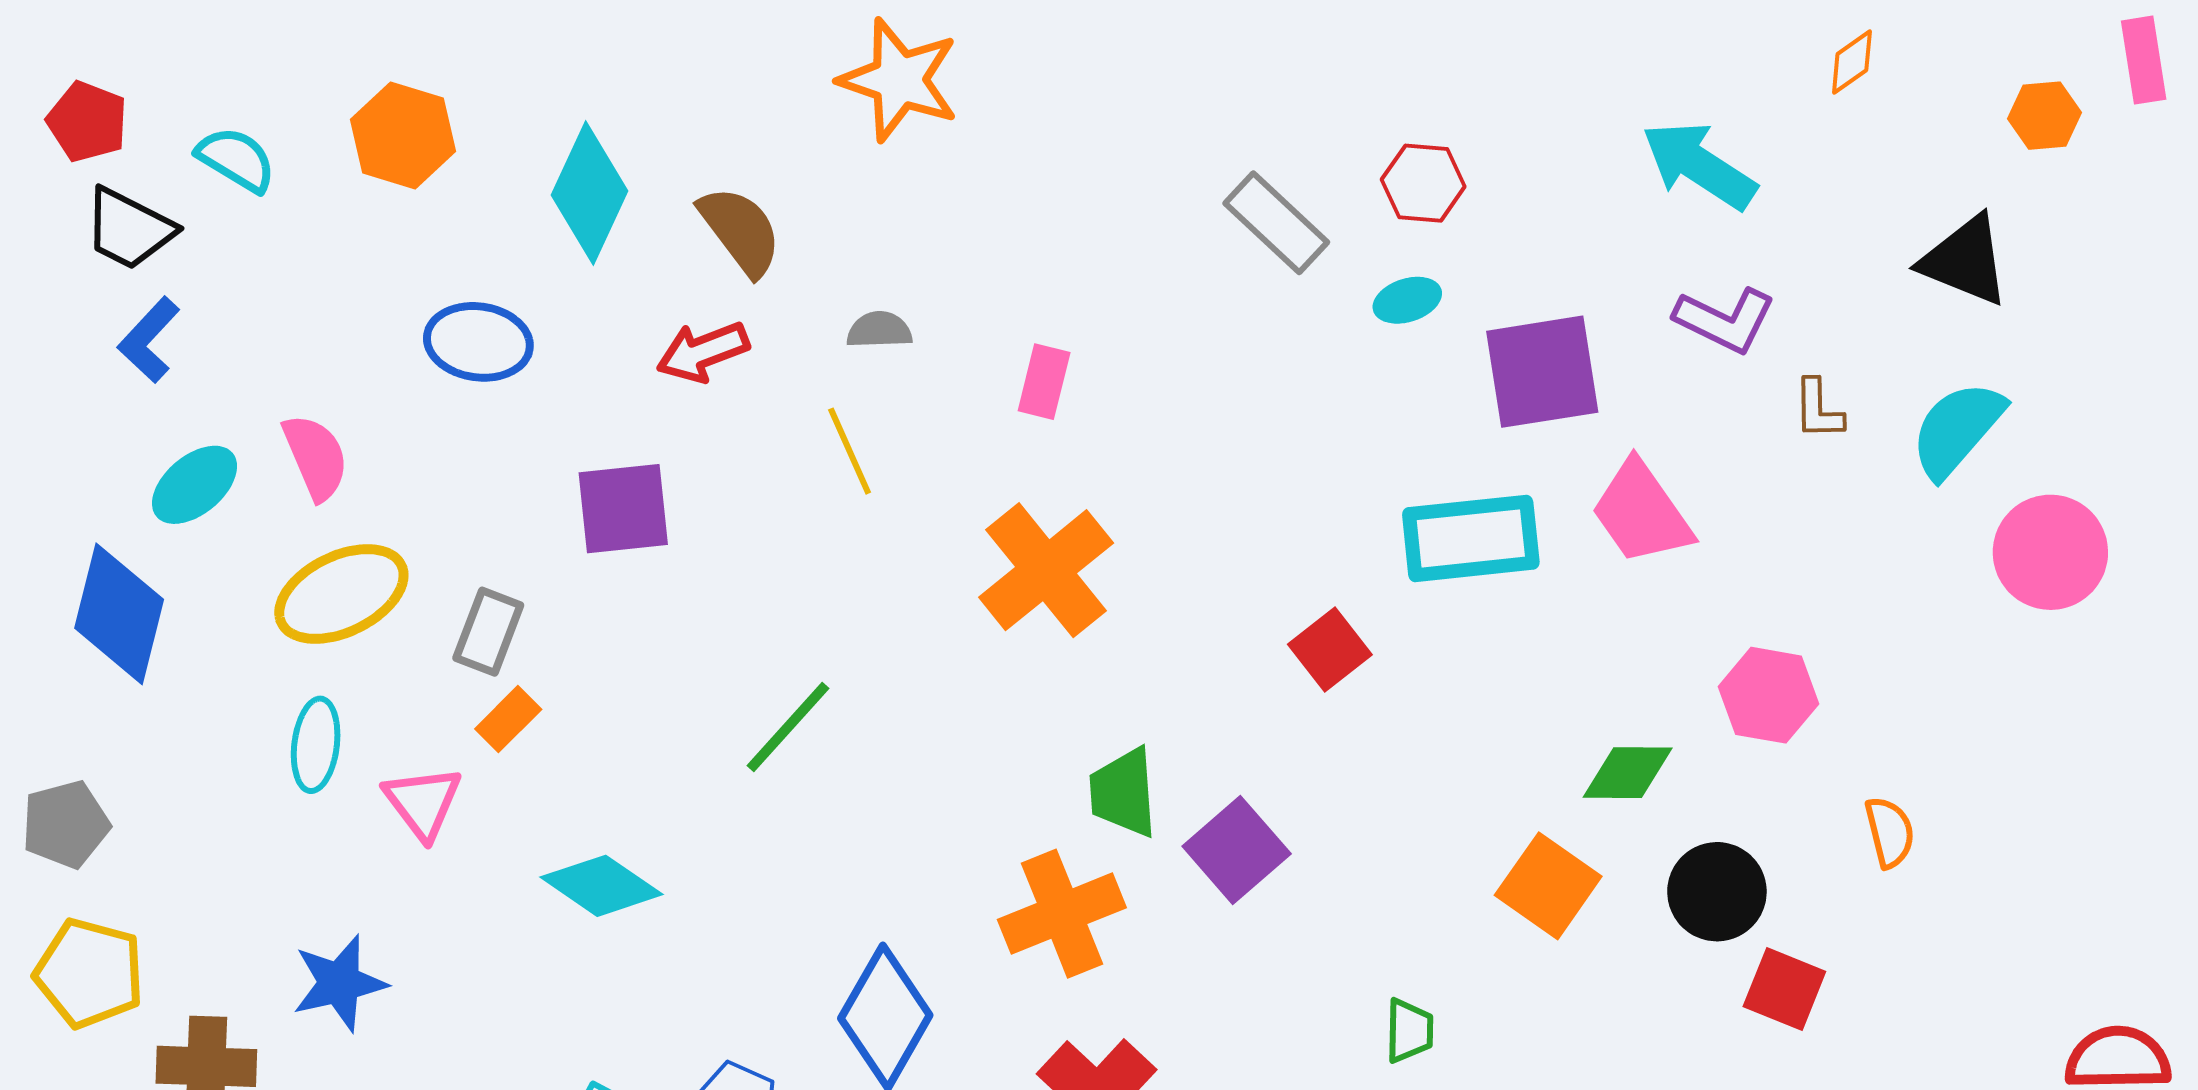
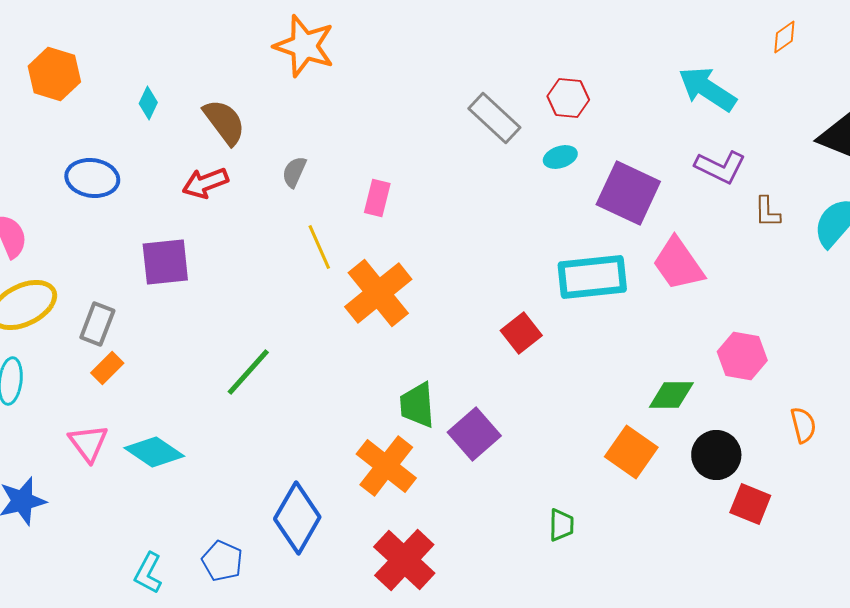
cyan diamond: (590, 193) -> (148, 103), size x0.5
gray semicircle: (879, 330) -> (294, 172), turned -64
purple square: (1542, 372) -> (628, 193), turned 34
yellow line: (850, 451) -> (319, 247), moved
pink triangle: (423, 802) -> (88, 443), moved
orange cross: (1062, 914) -> (386, 466), turned -30

